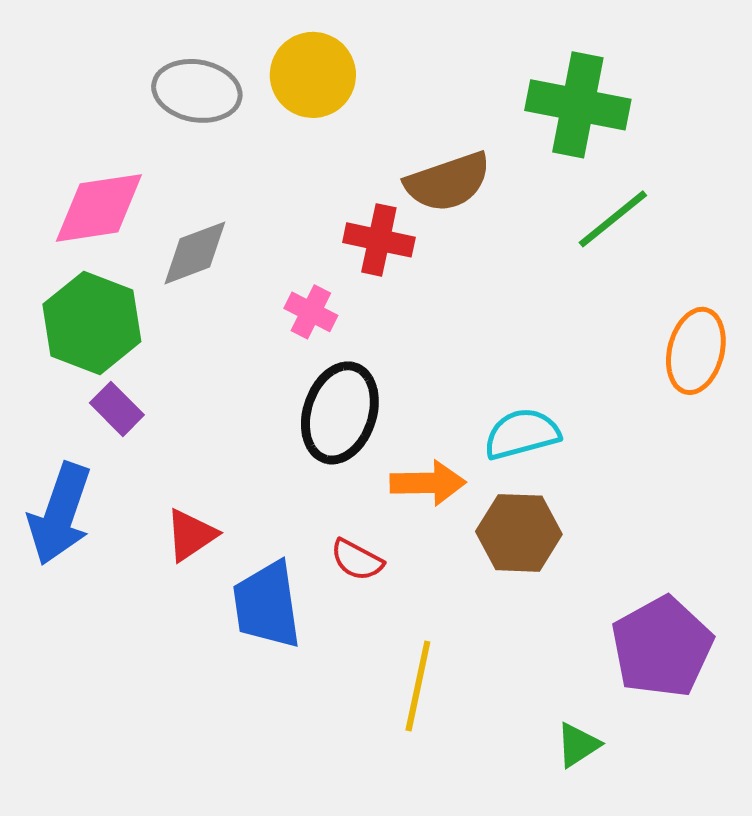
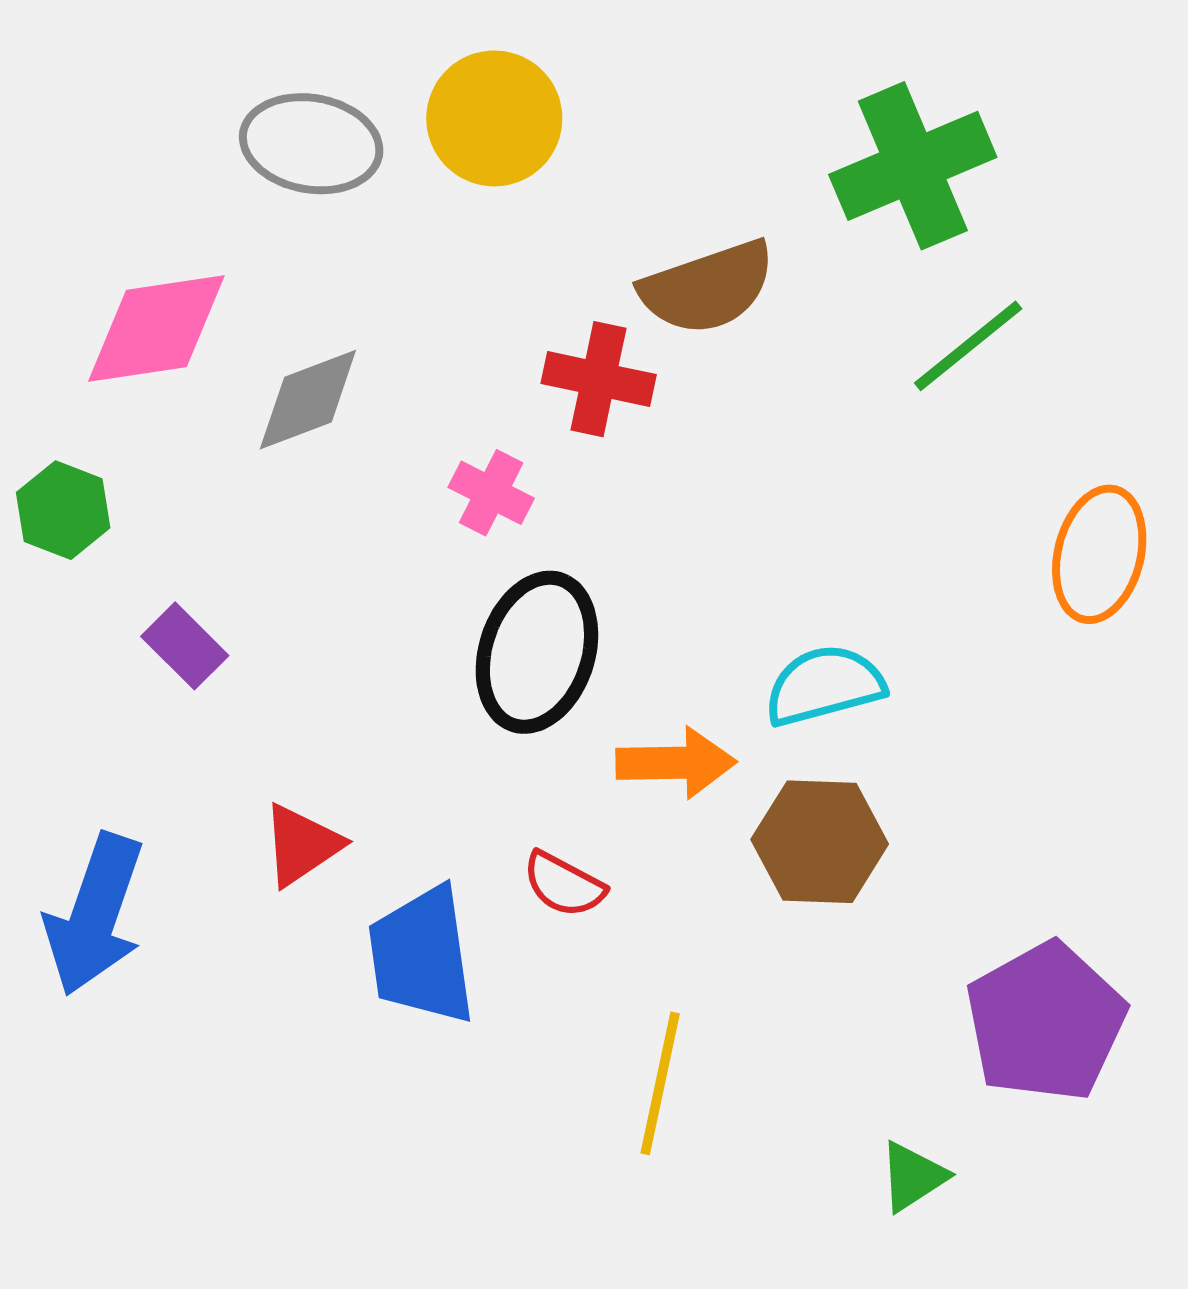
green cross: (578, 105) -> (913, 166), turned -34
green hexagon: (92, 323) -> (63, 510), moved, size x0.6
blue arrow: (60, 514) -> (95, 914), moved

